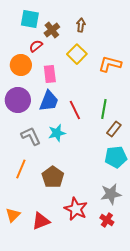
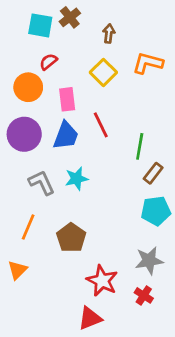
brown cross: (52, 30) -> (70, 17), moved
orange L-shape: (110, 64) -> (148, 63), moved
red line: (75, 110) -> (101, 125), moved
orange triangle: (13, 215) -> (17, 270), moved
red triangle: (41, 221) -> (90, 318), moved

